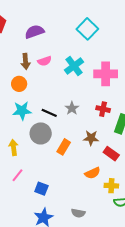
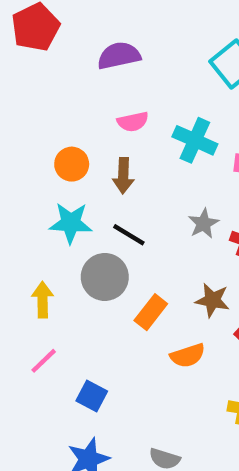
brown arrow: (26, 61) -> (123, 176), moved
cyan cross: (74, 66) -> (195, 140), turned -36
gray star: (72, 108) -> (203, 224), moved
orange semicircle: (92, 173) -> (188, 356), moved

